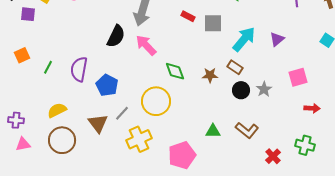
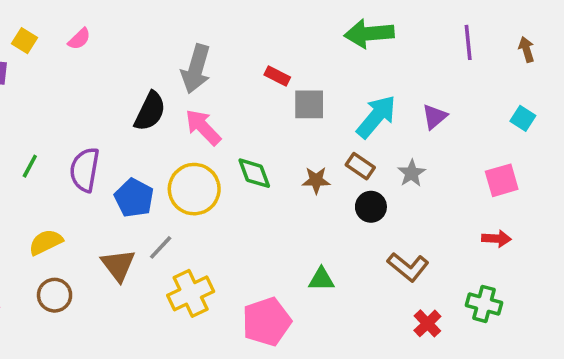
gray square: (213, 23) -> (309, 104), moved
pink square: (298, 77) -> (502, 180), moved
gray star: (264, 89) -> (412, 173), moved
yellow circle: (156, 101) -> (194, 189), moved
brown L-shape: (247, 130) -> (408, 267), moved
brown circle: (62, 140) -> (55, 295), size x0.7

